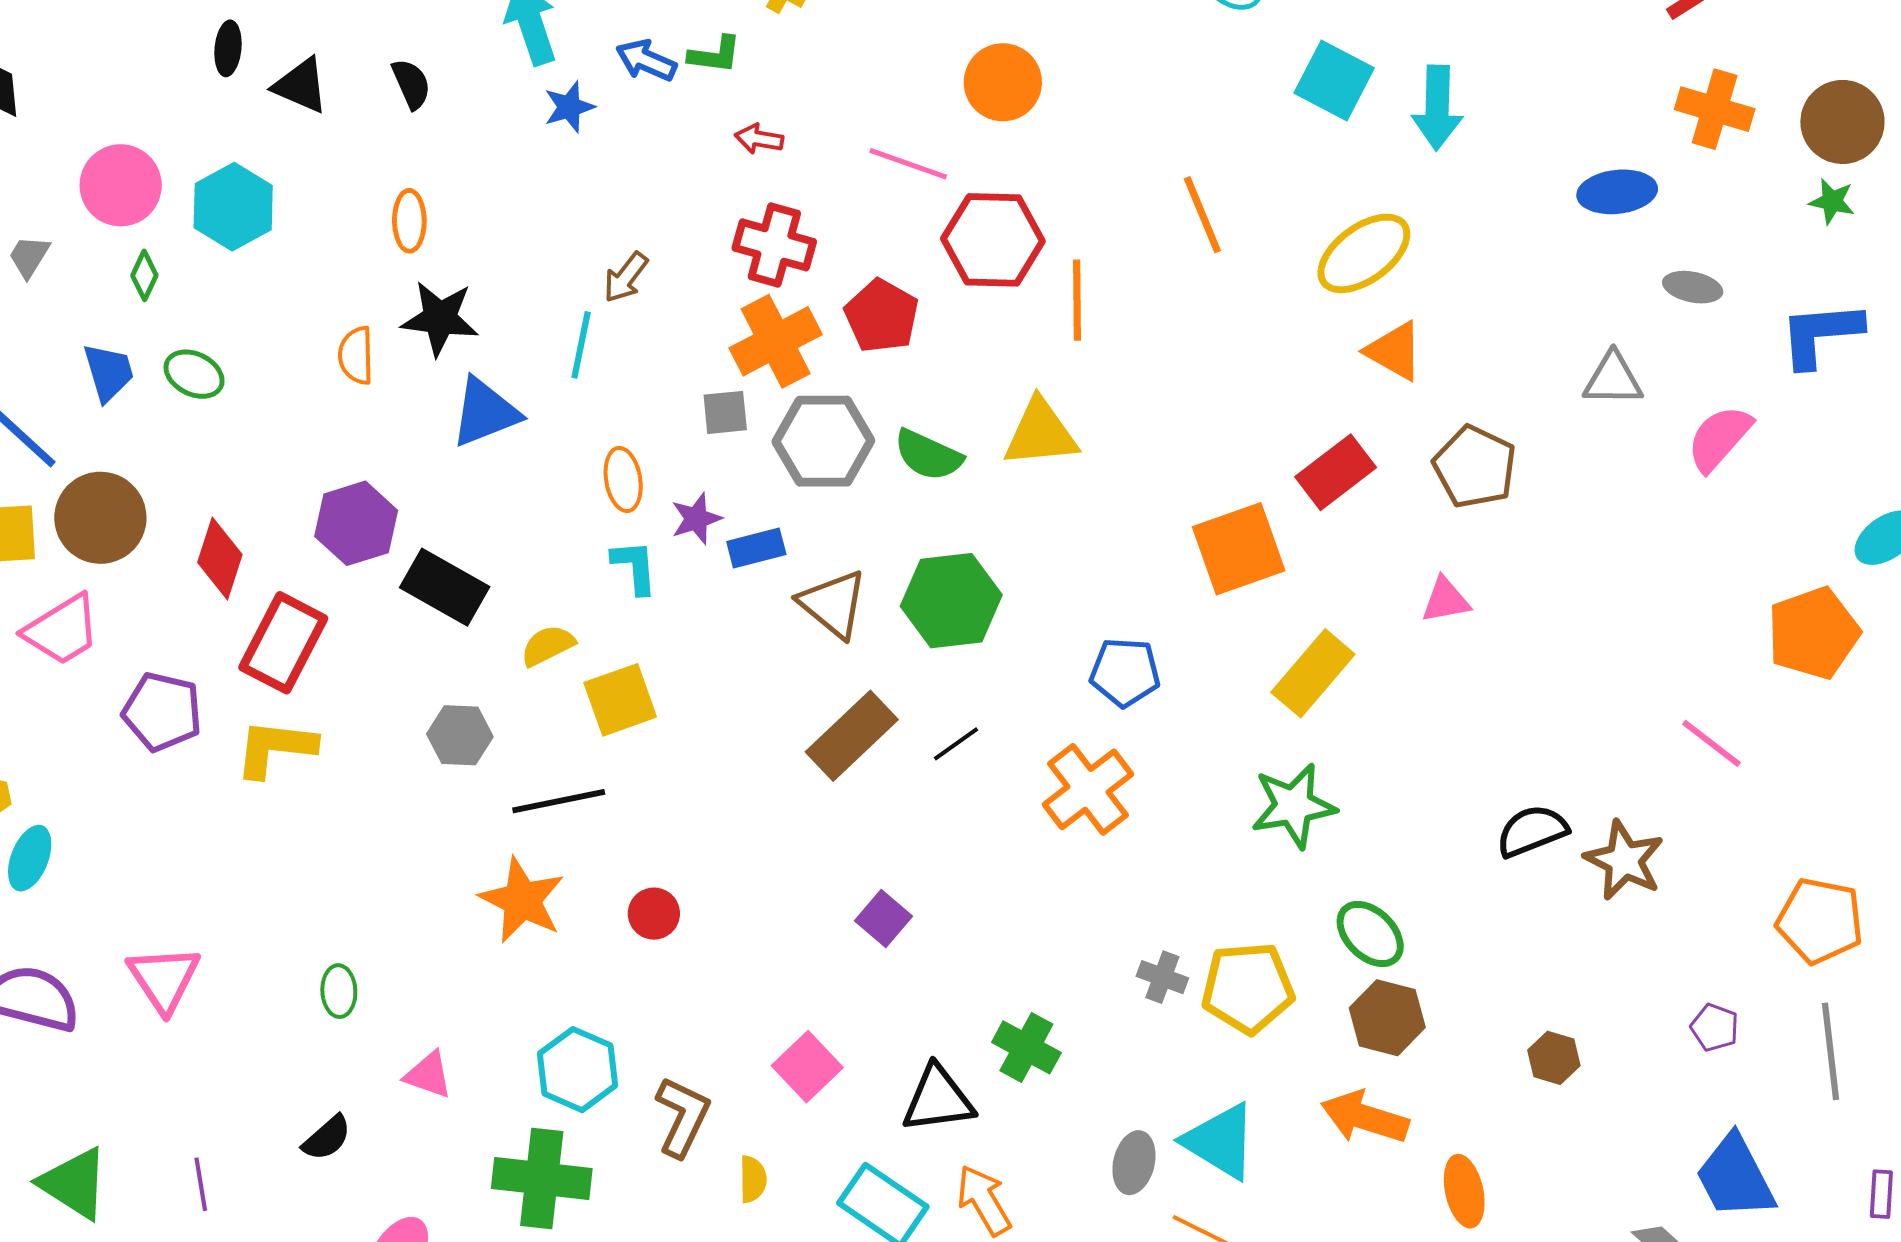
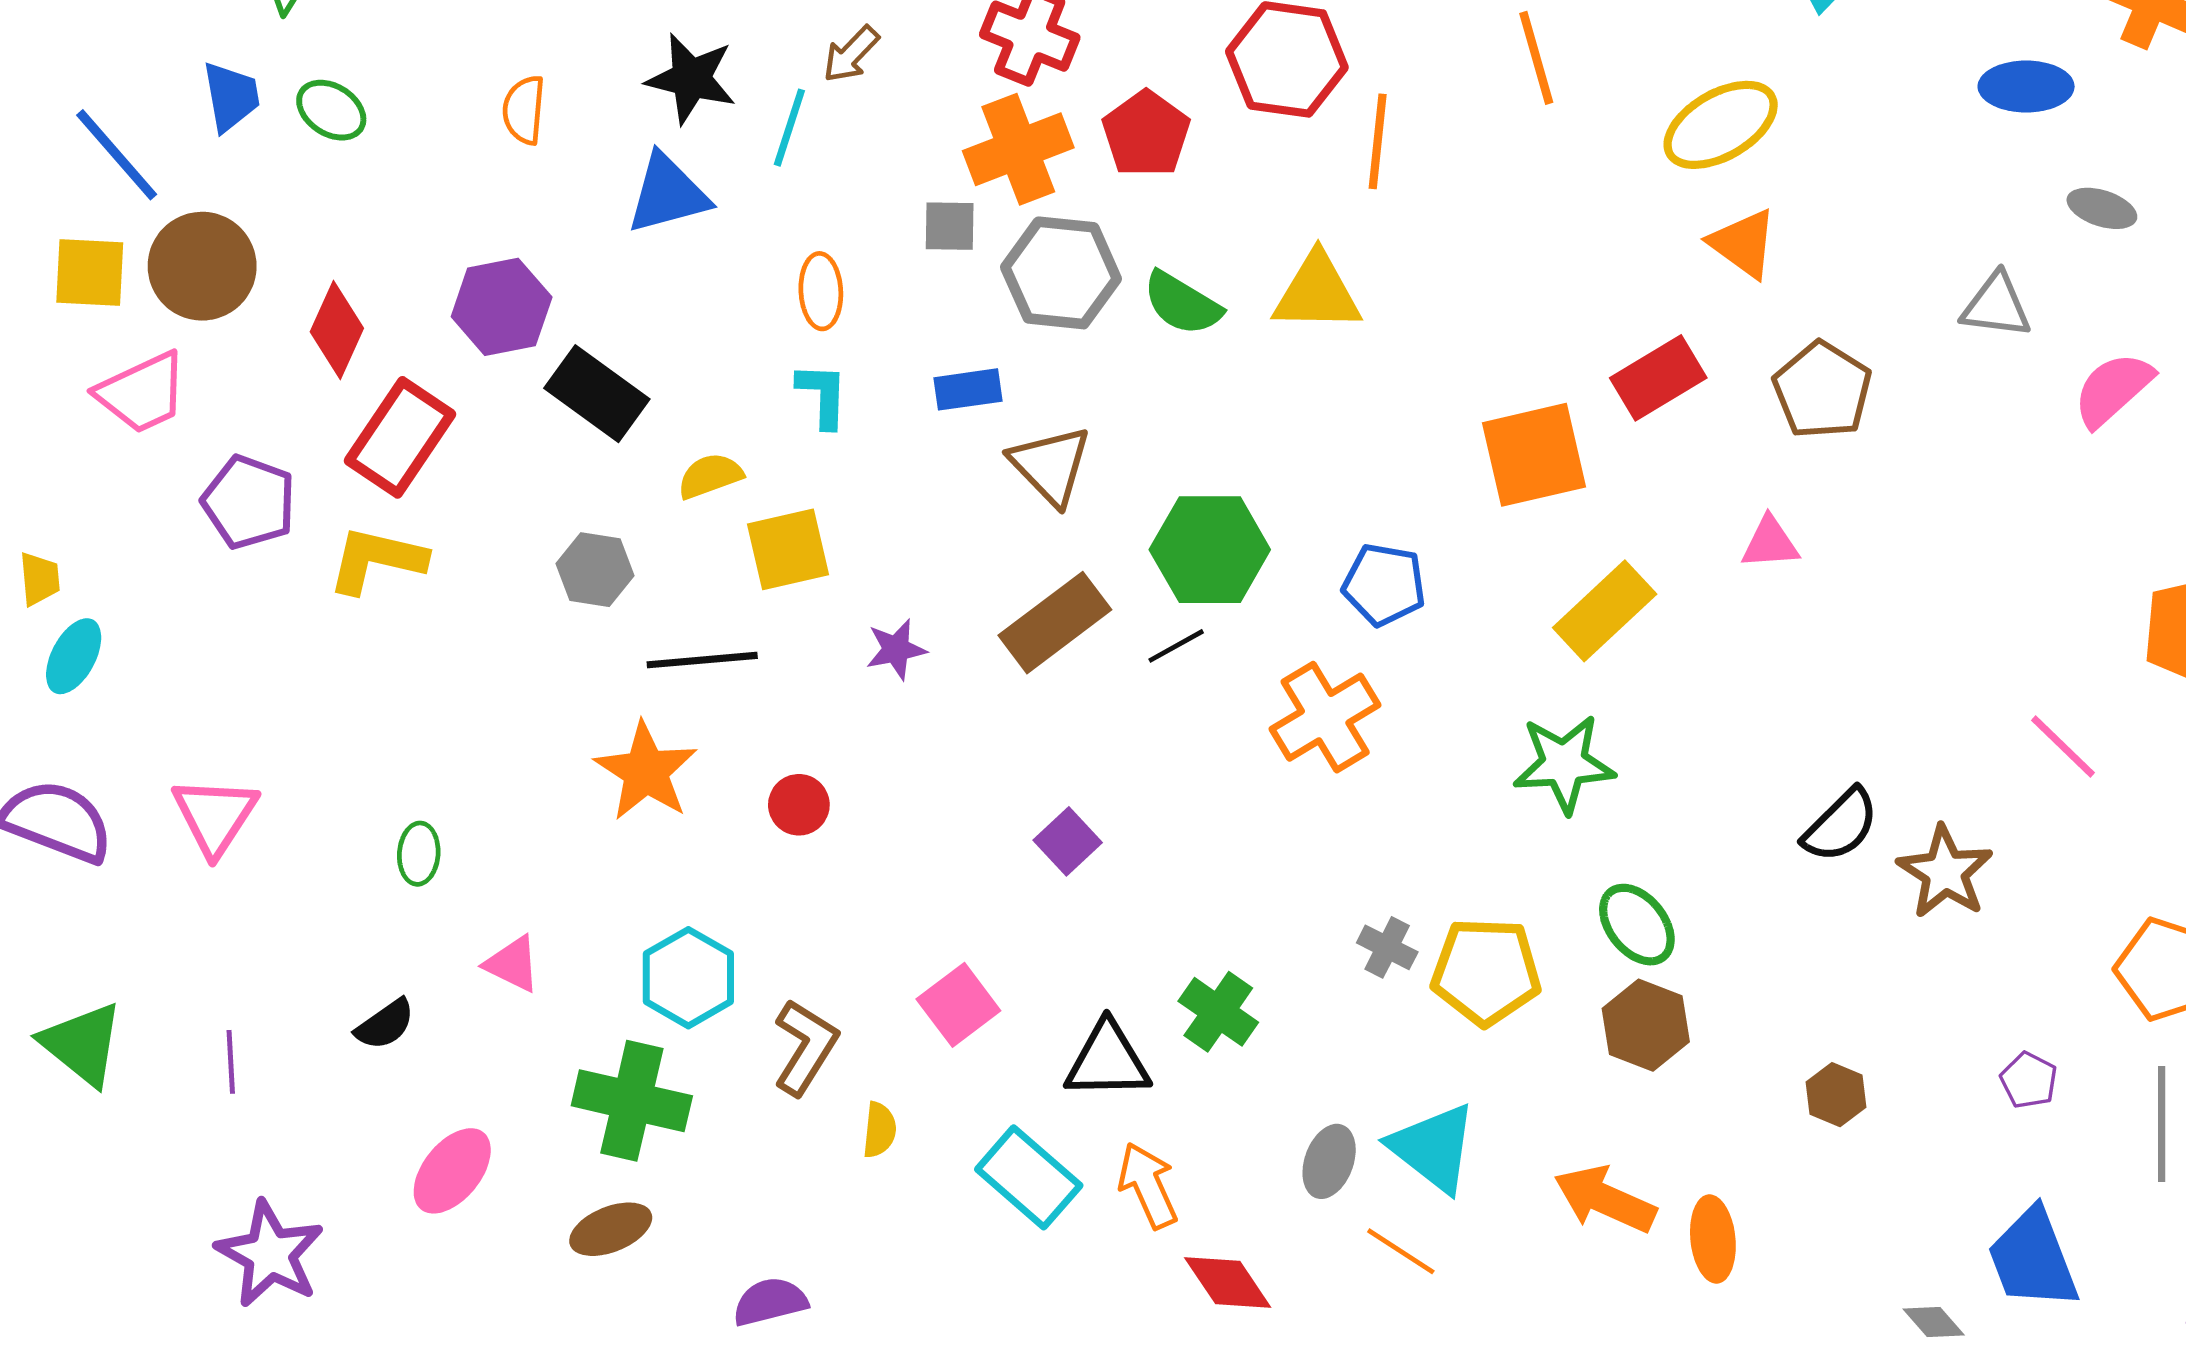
black star: (440, 318) -> (691, 79), moved
purple star: (696, 519) -> (896, 649), moved
green hexagon: (951, 601) -> (1210, 550), moved
black semicircle: (1532, 831) -> (1841, 825), turned 150
orange arrow: (1365, 1117) -> (1605, 1199), moved

